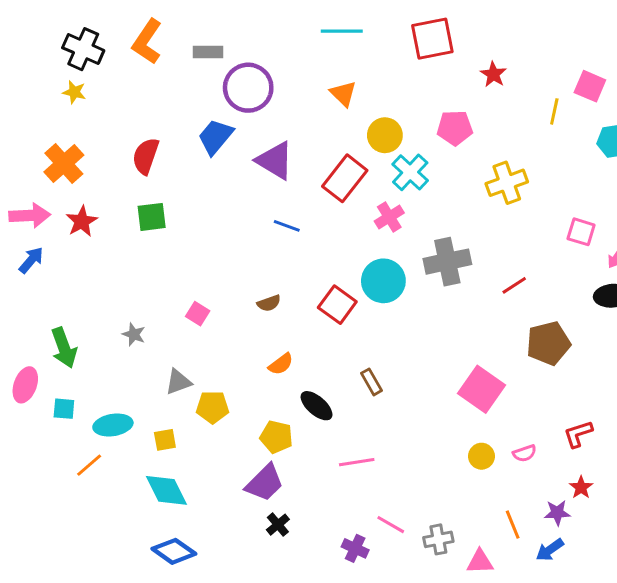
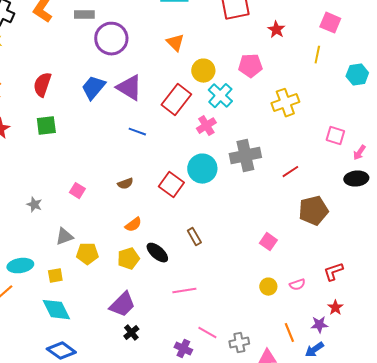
pink square: (590, 86) -> (330, 23), moved
blue trapezoid: (215, 137) -> (93, 88), moved
pink square: (481, 389) -> (268, 242), size x0.6
yellow pentagon: (276, 437) -> (128, 259), moved, turned -30

